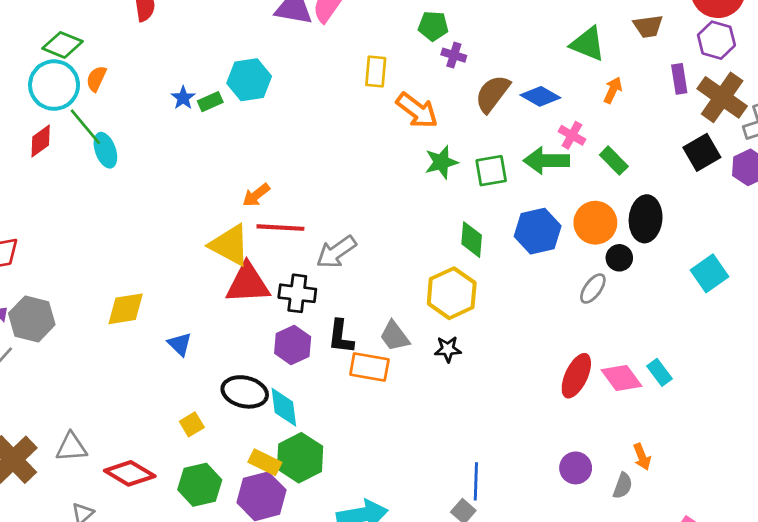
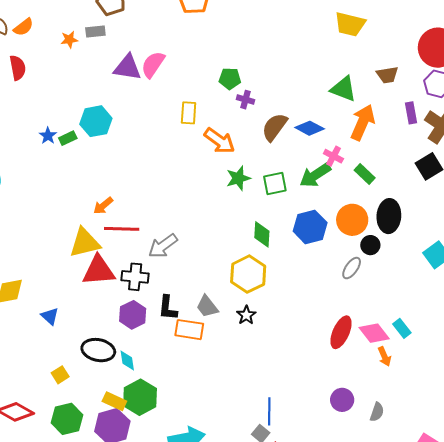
orange arrow: (613, 90) -> (363, 122), size x1.8
green arrow: (546, 161) -> (315, 175), turned -32
yellow triangle: (230, 245) -> (85, 243), turned -40
black star: (448, 349) -> (246, 315), turned -30
cyan diamond: (284, 407) -> (127, 361), size x0.7
orange arrow: (642, 457) -> (384, 356), moved

